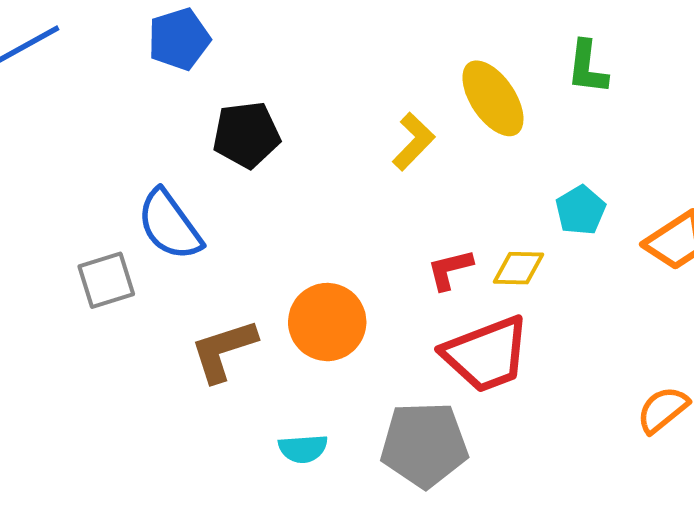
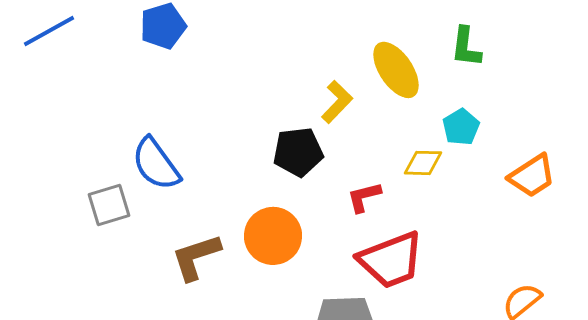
black pentagon: (246, 135) -> (298, 152), moved
cyan pentagon: (581, 210) -> (461, 127), moved
yellow diamond: (519, 268) -> (423, 163), moved

